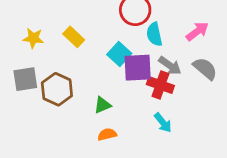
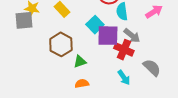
gray semicircle: (205, 69) -> (152, 68), moved
gray square: (25, 79) -> (24, 20), moved
brown hexagon: (57, 89) -> (61, 44), moved

